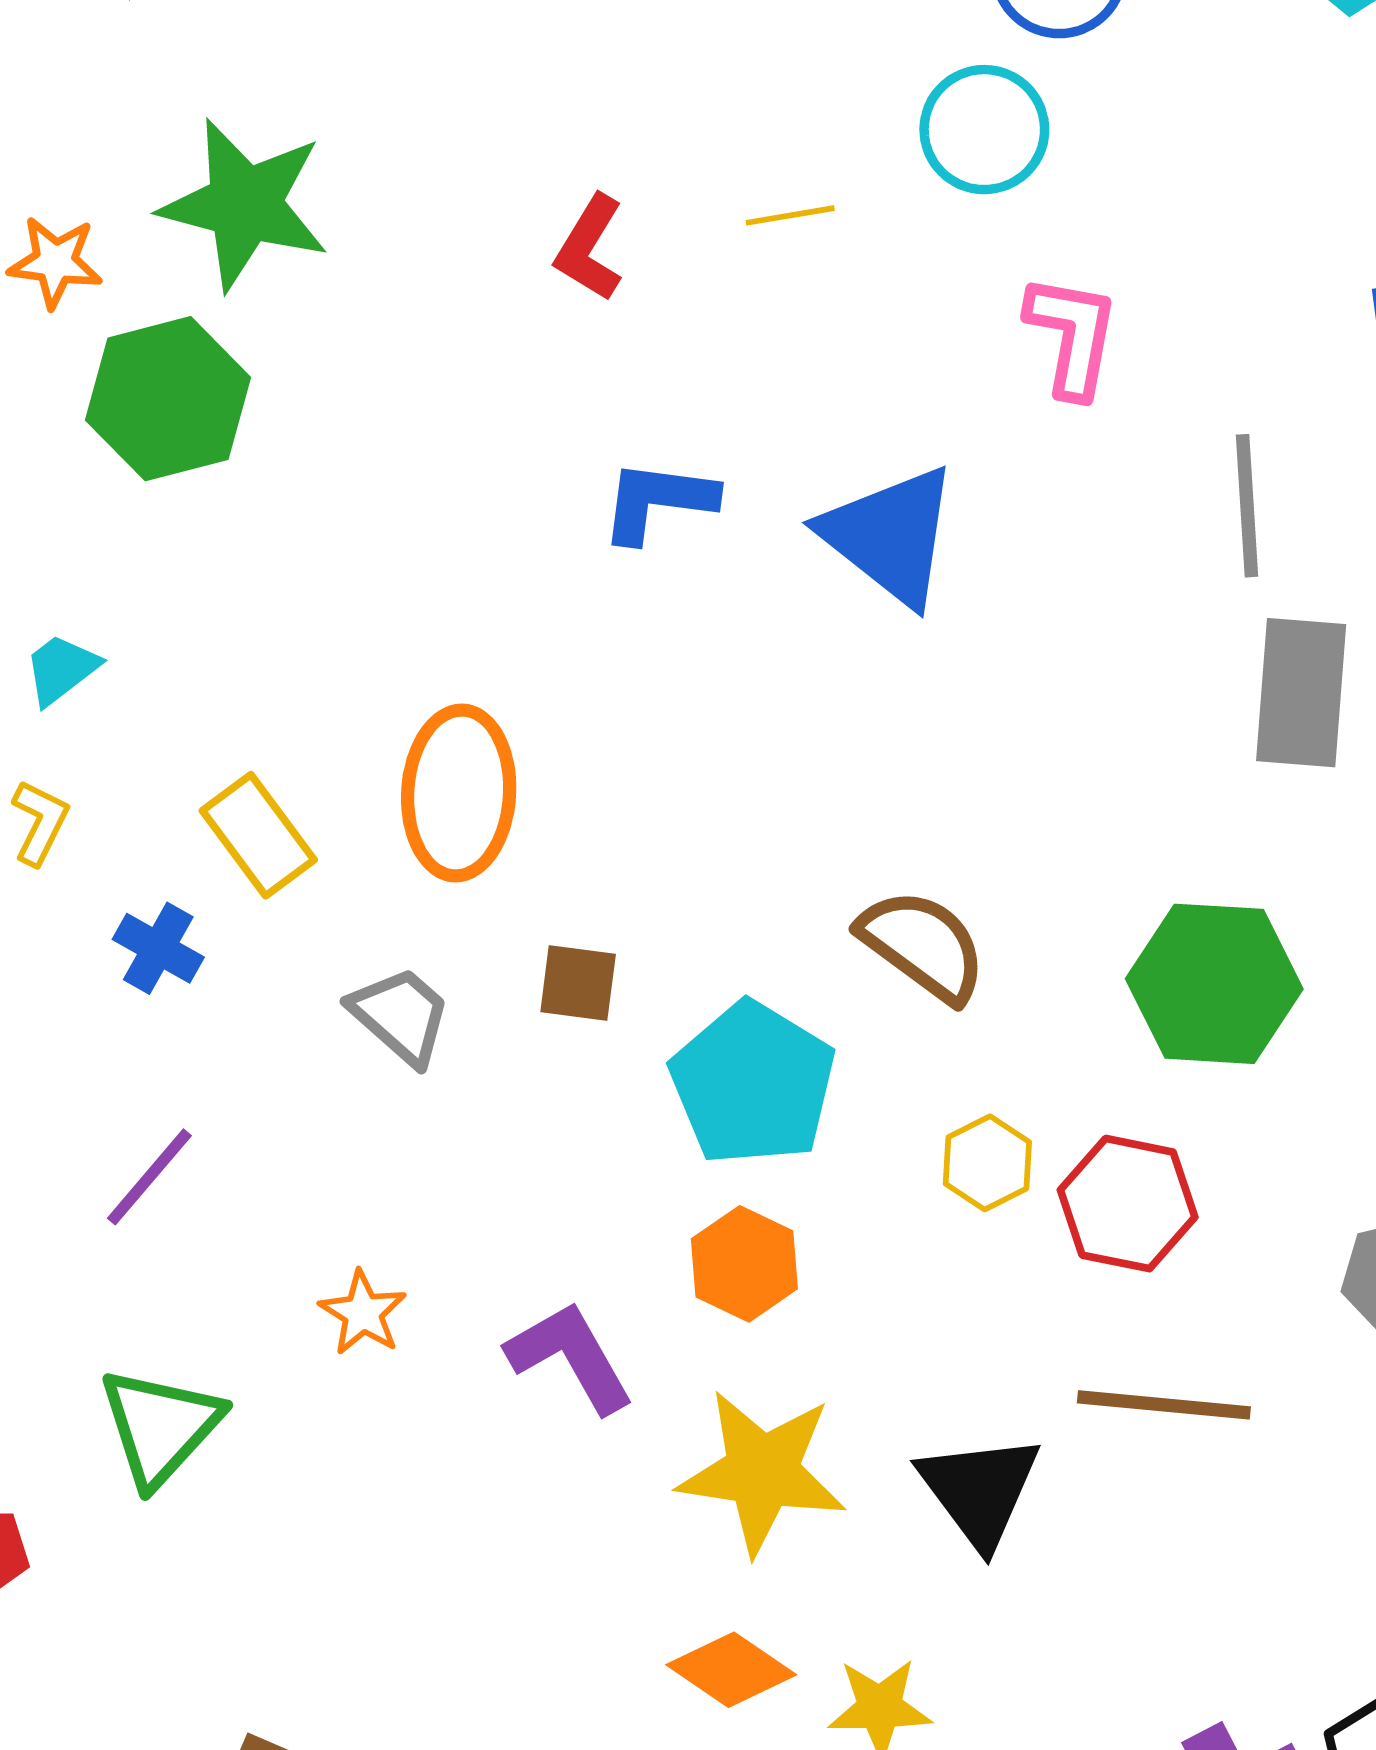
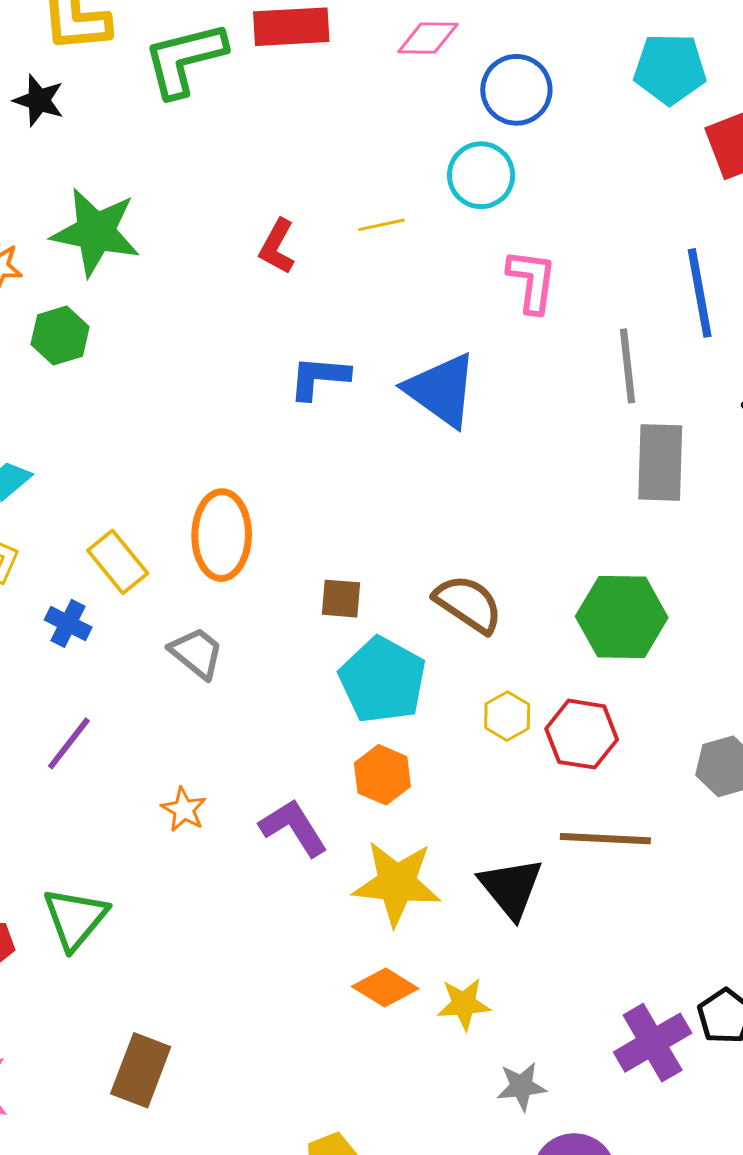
green hexagon: (168, 399) -> (60, 336), size x0.7
brown square: (578, 983) -> (341, 599), moved
green triangle: (160, 1426) -> (75, 918), moved

